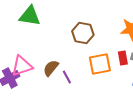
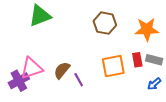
green triangle: (30, 16) -> (40, 16), turned -30
brown hexagon: (83, 33) -> (105, 23), moved

